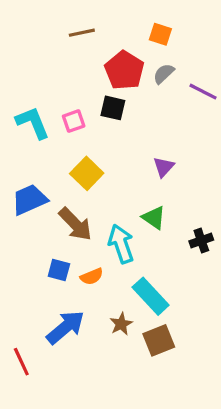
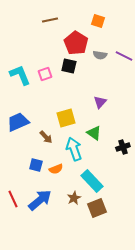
gray semicircle: (164, 74) -> (100, 55), moved, turned -128
yellow square: (87, 173) -> (66, 118), moved, turned 30
brown arrow: (75, 224) -> (46, 137), size x0.6
red line: (21, 362) -> (13, 199), moved

